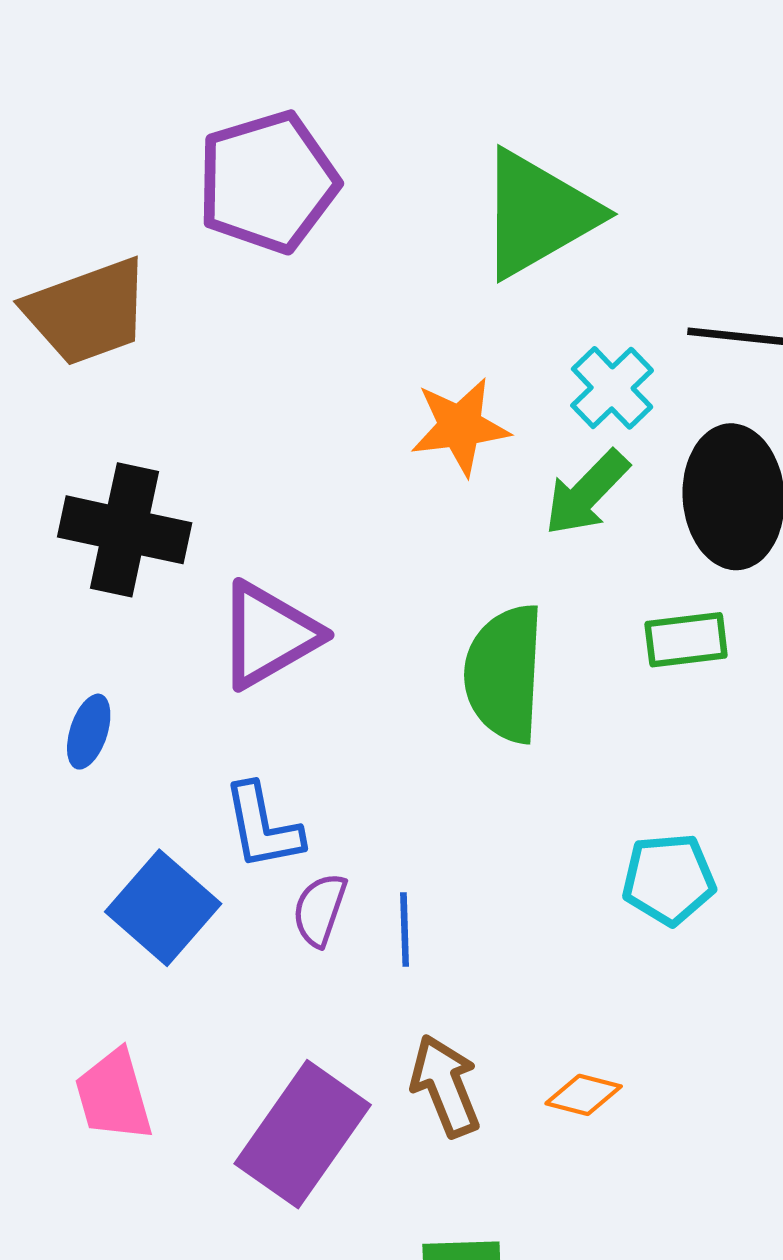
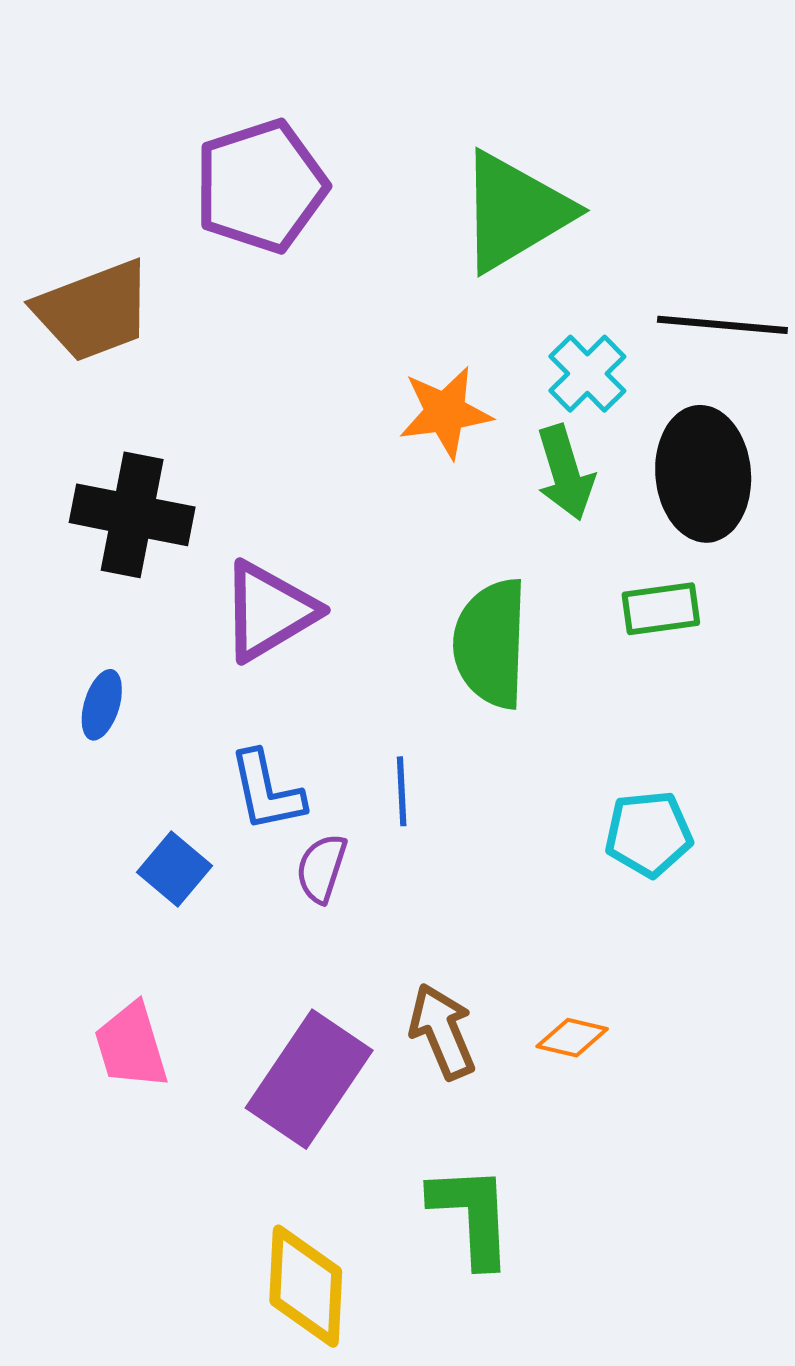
green arrow: (587, 493) -> (565, 473), turned -60
blue square: (163, 908) -> (174, 869), size x0.7
blue line: (405, 929) -> (402, 791), moved

